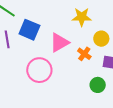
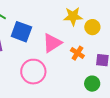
yellow circle: (101, 39) -> (92, 27), moved

